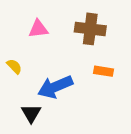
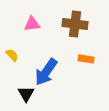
blue arrow: (55, 87) -> (46, 72), turned -32

